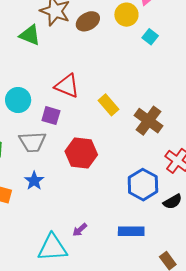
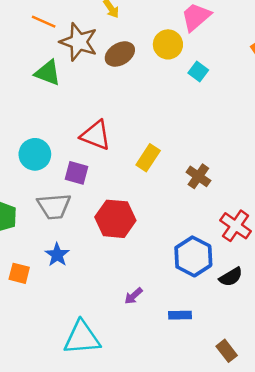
yellow rectangle: (109, 105) -> (148, 158), turned 75
brown cross: (148, 121) -> (198, 176), size x0.7
purple arrow: (80, 230) -> (133, 296), moved
blue rectangle: (131, 231) -> (180, 315), size x0.7

